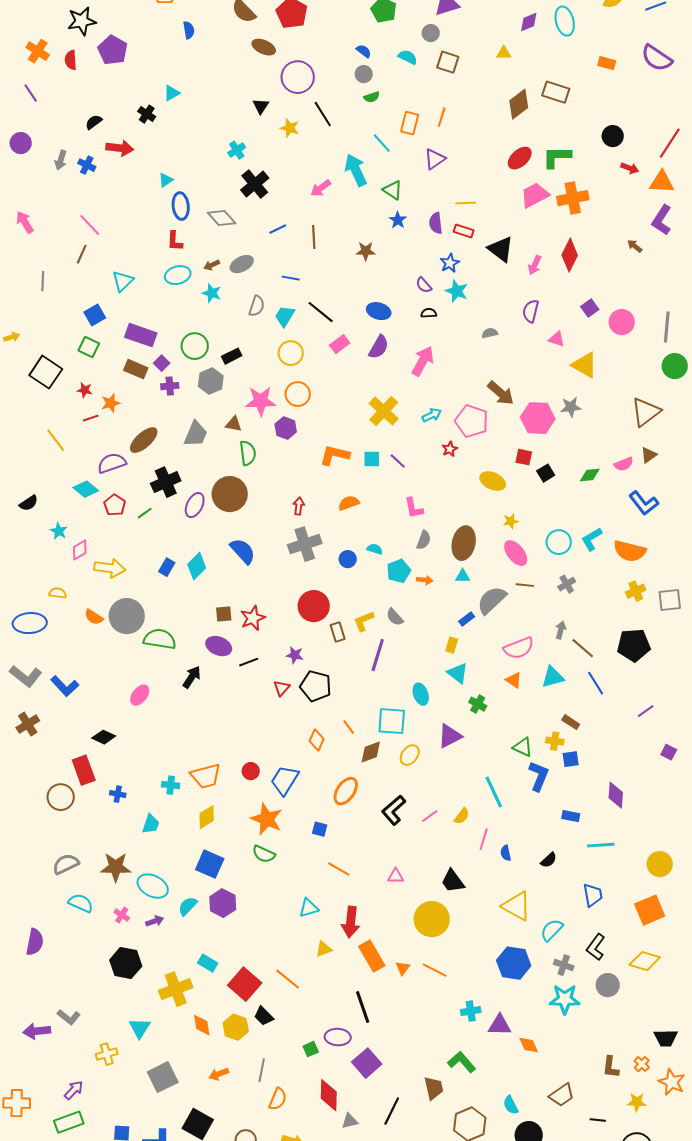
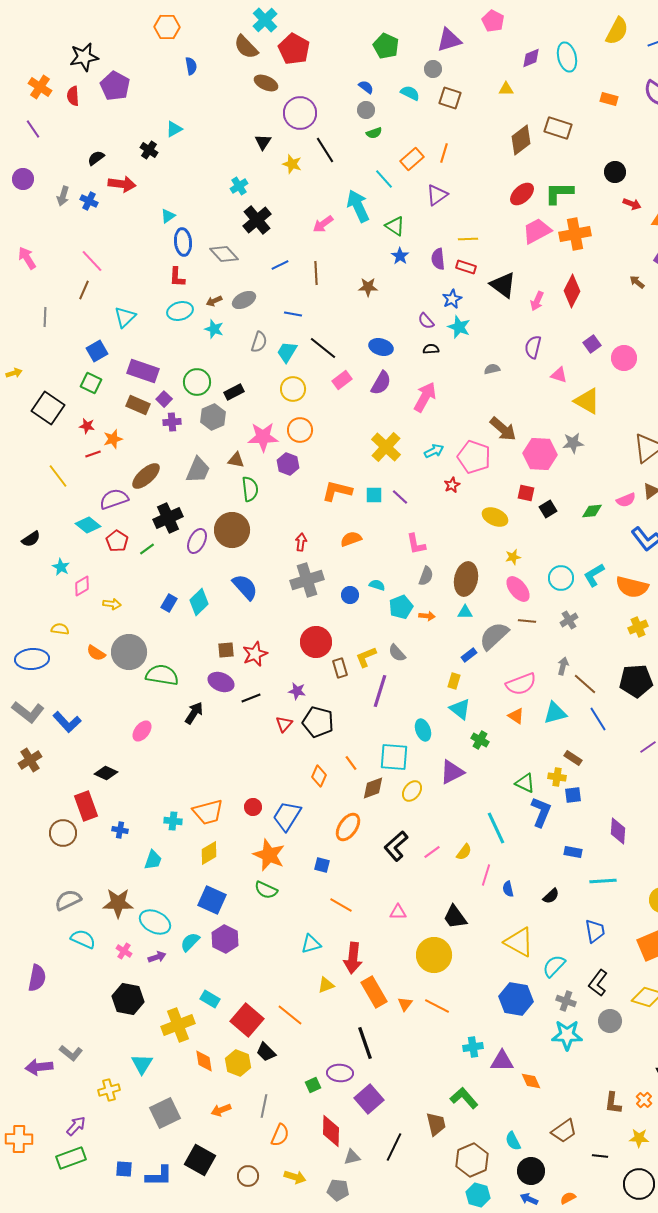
orange rectangle: (410, 123) -> (412, 159), turned 35
yellow arrow: (110, 568) -> (112, 604), size x0.6

